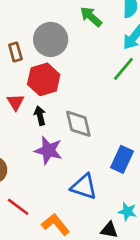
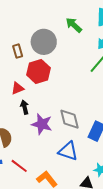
red triangle: (16, 102) -> (18, 88), turned 40
black arrow: (40, 116) -> (25, 107), moved
gray diamond: (78, 124) -> (70, 119), moved

